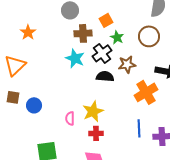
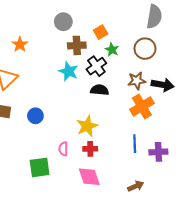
brown star: (127, 64) -> (137, 81), moved
blue circle: (34, 105) -> (35, 116), moved
pink semicircle: (70, 118) -> (63, 149), moved

